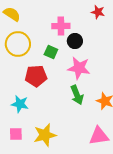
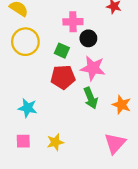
red pentagon: (36, 76) -> (63, 77), moved
yellow star: (45, 135) -> (55, 142), size x0.7
pink triangle: (99, 136) -> (115, 143), turned -40

